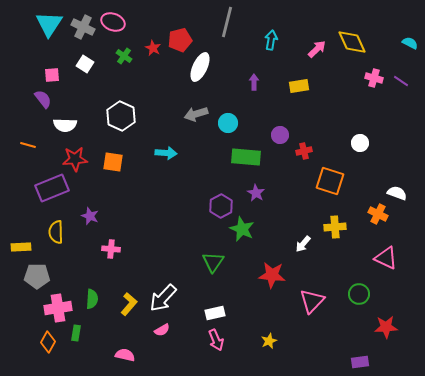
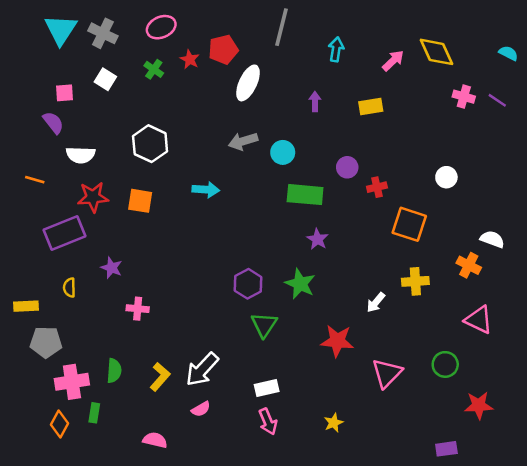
pink ellipse: (113, 22) -> (161, 27), moved, turned -45
purple hexagon: (221, 206) -> (248, 284), moved
yellow semicircle: (56, 232) -> (69, 288), size x0.7

